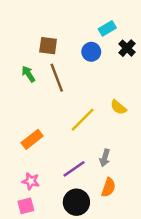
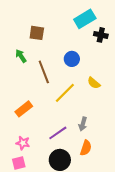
cyan rectangle: (107, 28) -> (85, 19), size x1.5
black cross: (127, 48) -> (101, 35), turned -32
blue circle: (91, 52) -> (72, 59), moved
brown line: (57, 78) -> (44, 72), moved

